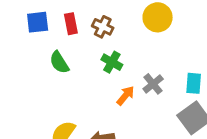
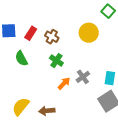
red rectangle: (71, 24) -> (31, 33), turned 40

